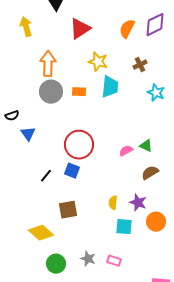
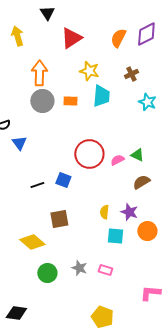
red circle: (79, 145) -> (89, 154), moved
black line: (46, 176) -> (37, 185), turned 32

